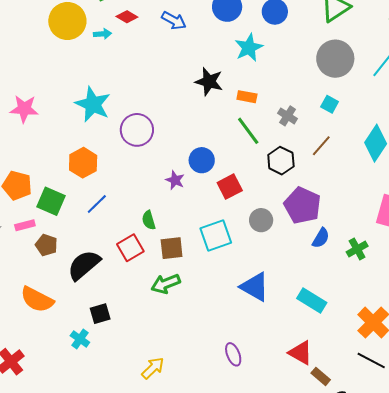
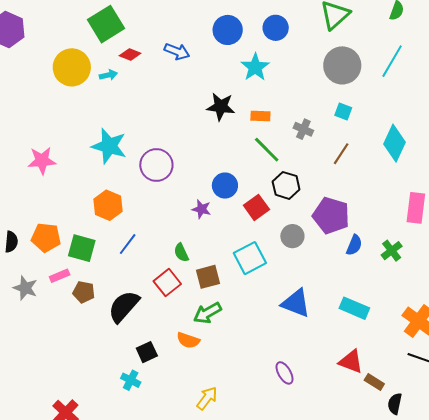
black hexagon: (281, 161) -> (286, 185), moved
orange semicircle: (37, 299) -> (188, 340), moved, size x0.7

